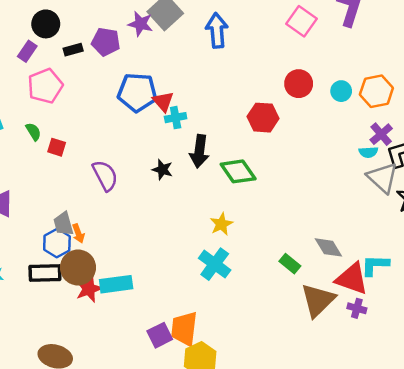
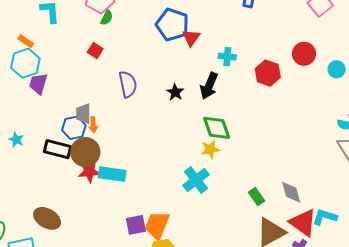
cyan cross: (176, 118) -> (227, 57), moved
green semicircle: (33, 132) -> (107, 18), moved, turned 42
green diamond: (238, 171) -> (217, 128), moved

